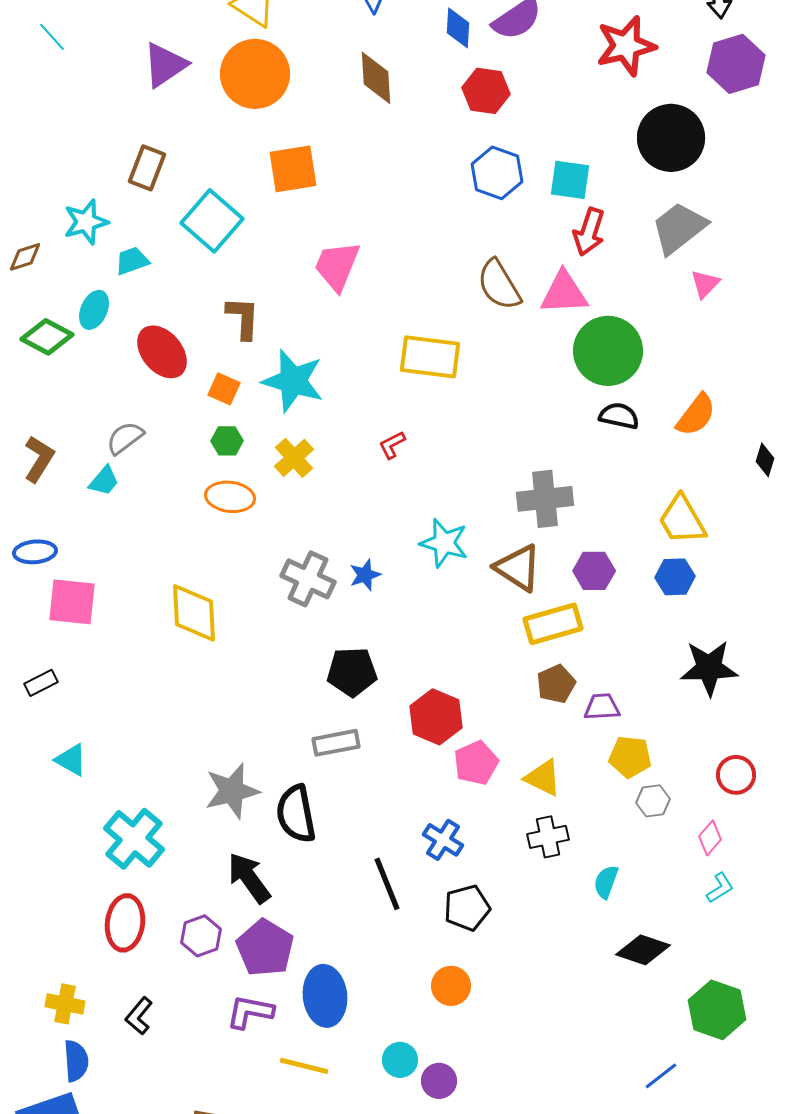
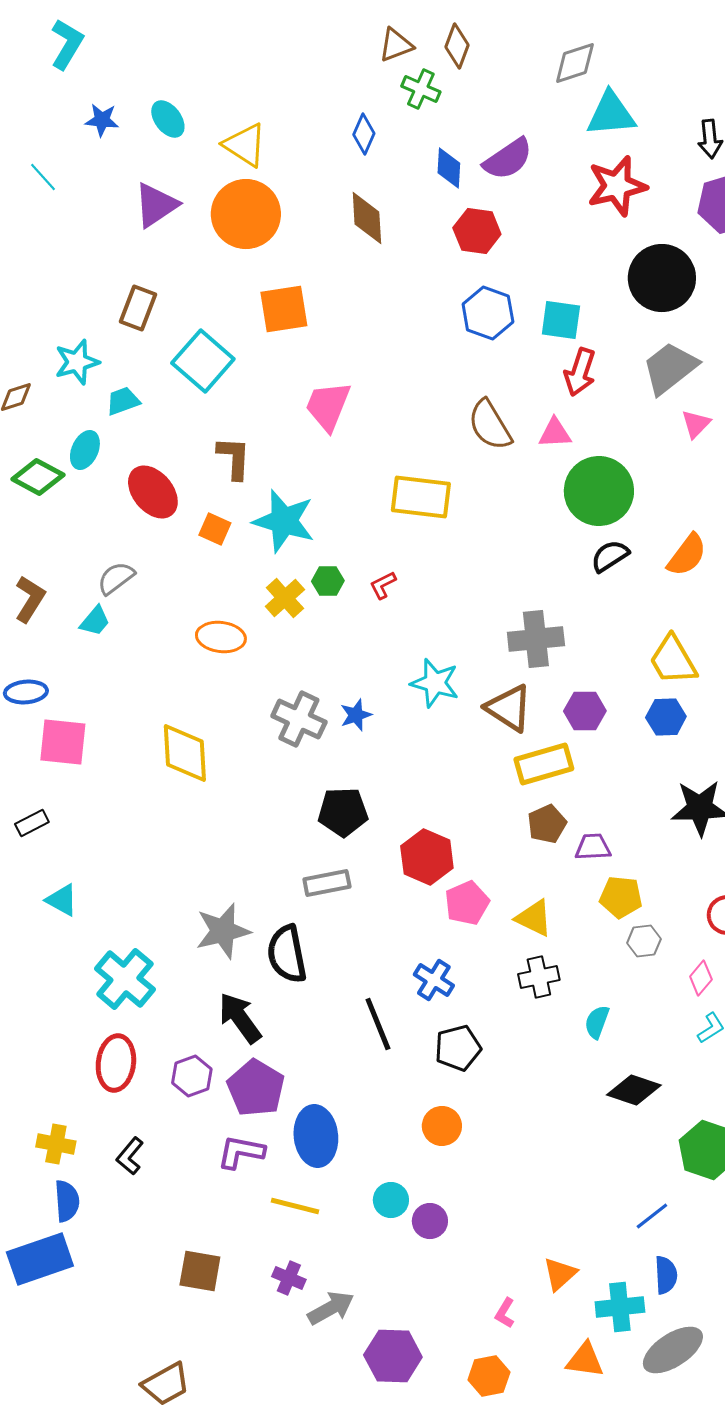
pink triangle: (564, 293) -> (555, 433), size x0.7
black semicircle: (619, 416) -> (610, 556), turned -45
green hexagon: (227, 441) -> (328, 581), moved

